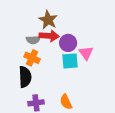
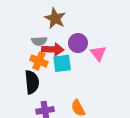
red arrow: (49, 36) -> (53, 49), moved
cyan square: (70, 61) -> (62, 63), moved

